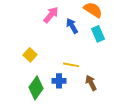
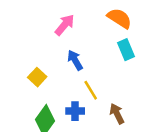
blue arrow: (72, 26) -> (75, 60), moved
yellow line: (71, 65) -> (91, 90), turned 49

